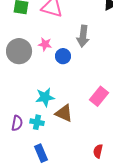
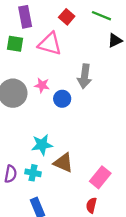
pink rectangle: (99, 96) -> (100, 177), moved
red semicircle: (98, 151) -> (91, 205), moved

